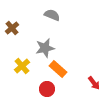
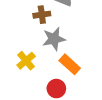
brown cross: (12, 28) -> (42, 15), moved, turned 32

